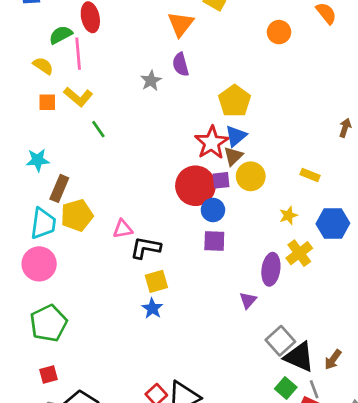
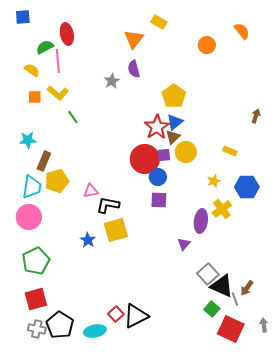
yellow square: (156, 281) -> (116, 230), size x1.4
blue star: (152, 308) -> (88, 240), moved
red square: (49, 374) -> (36, 299), size x1.6
gray line: (314, 389) -> (235, 299), moved

